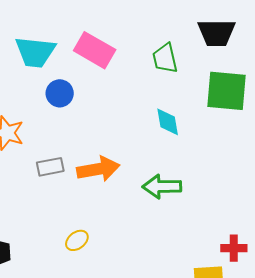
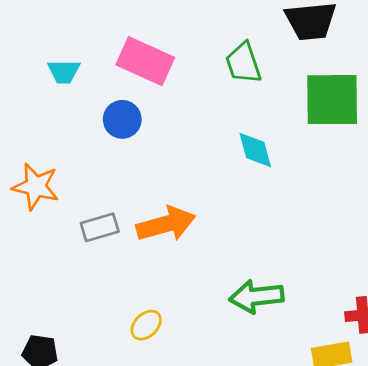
cyan trapezoid: (35, 52) -> (64, 72), size x0.6
blue circle: (60, 93) -> (122, 119), moved
green arrow: (162, 187) -> (256, 296), moved

